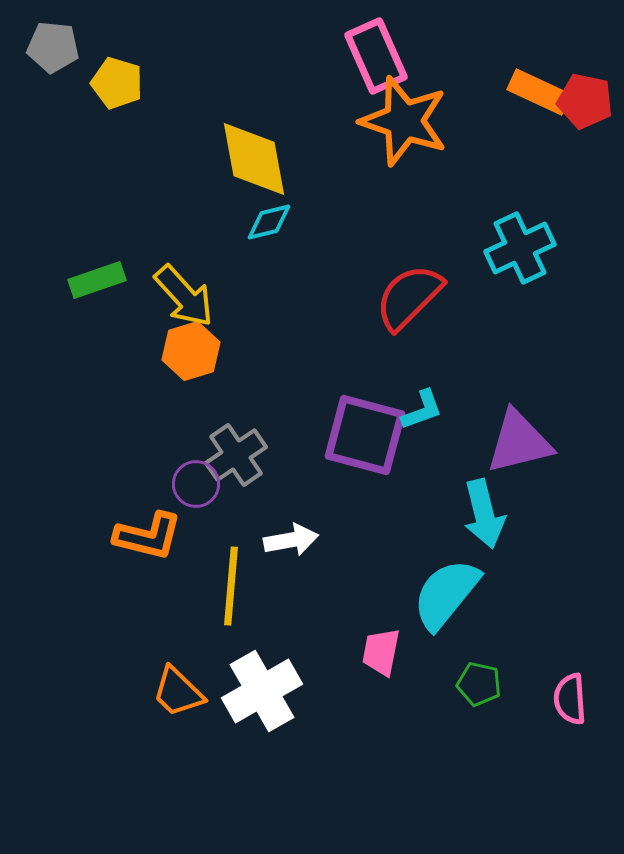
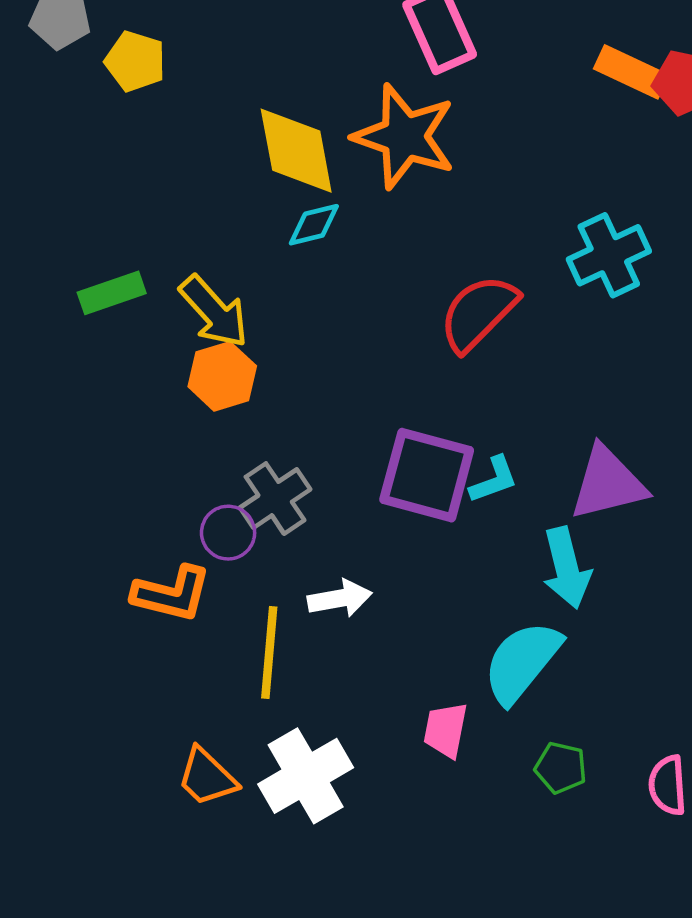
orange star: (404, 121) -> (404, 137), moved
cyan L-shape: (422, 410) -> (494, 480), moved

